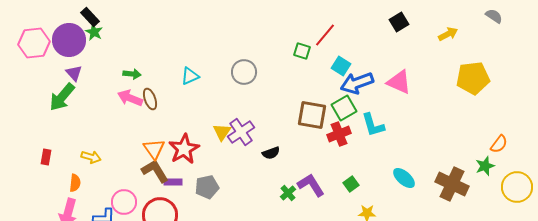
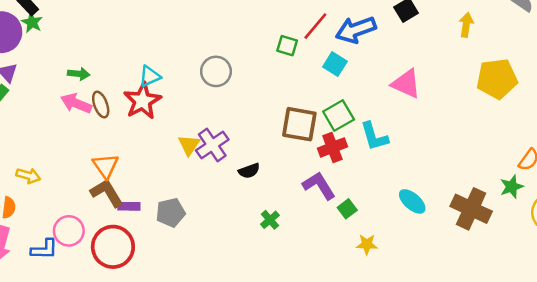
yellow arrow: (448, 34) -> (466, 25), turned -54
blue arrow: (357, 83) -> (356, 30), moved
red star: (184, 149) -> (142, 101), moved
purple L-shape: (311, 185) -> (319, 185), moved

